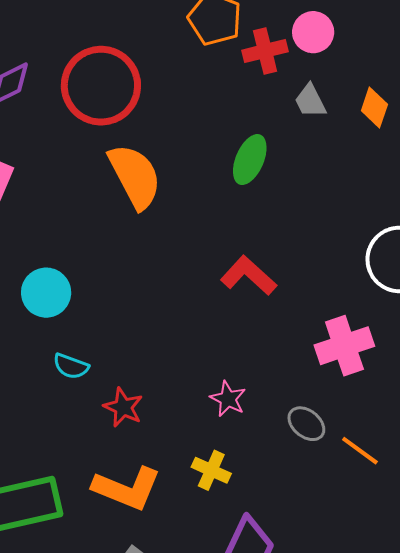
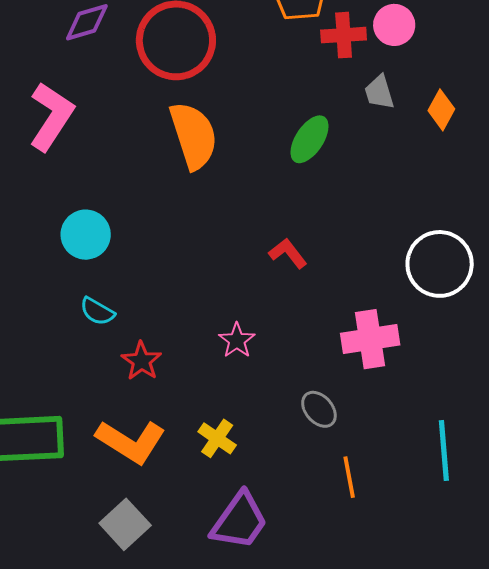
red L-shape: (248, 276) -> (288, 253), size x0.7
pink star: (228, 399) -> (237, 340), moved
orange line: (360, 451) -> (349, 477), moved, turned 33

